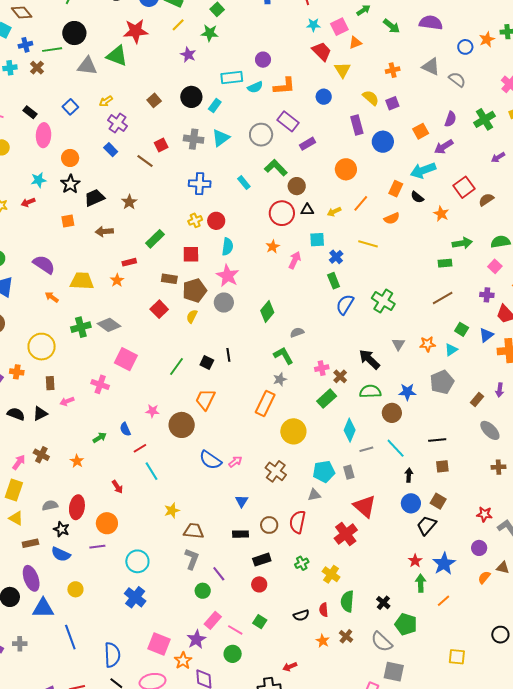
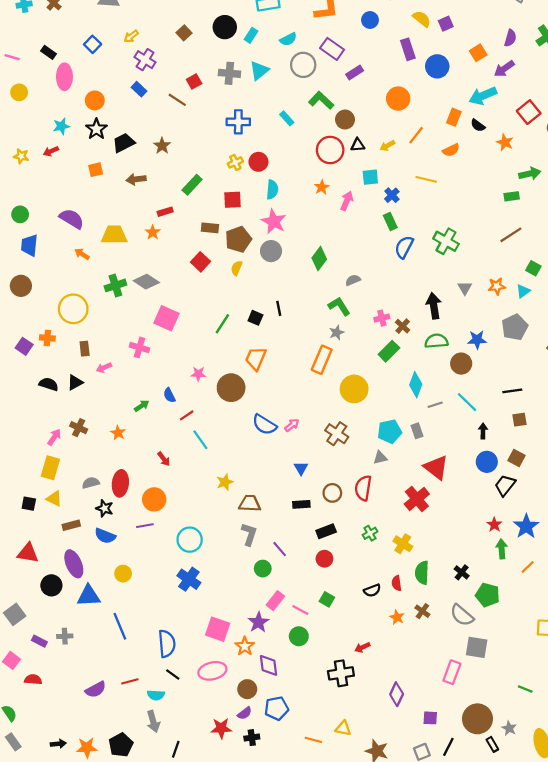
cyan semicircle: (255, 87) -> (288, 39), moved
black arrow: (369, 359) -> (434, 306), turned 40

